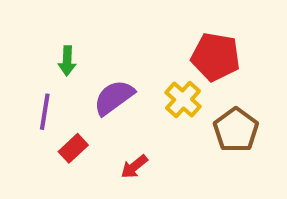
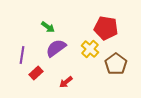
green arrow: (67, 61) -> (48, 27), moved, turned -56

